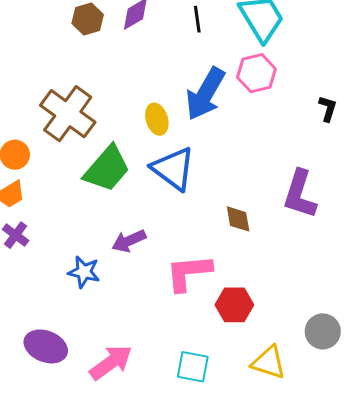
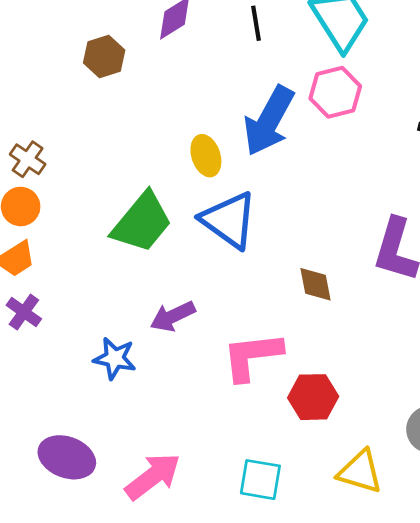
brown hexagon: (88, 19) -> (104, 56), moved
brown cross: (68, 114) -> (28, 159), moved, size x0.5

